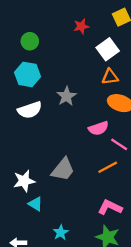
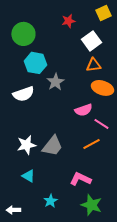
green circle: (30, 41) -> (23, 34), size x1.5
cyan hexagon: (27, 74) -> (35, 63), moved
white star: (24, 181) -> (26, 145), moved
pink L-shape: (110, 207) -> (80, 179), moved

